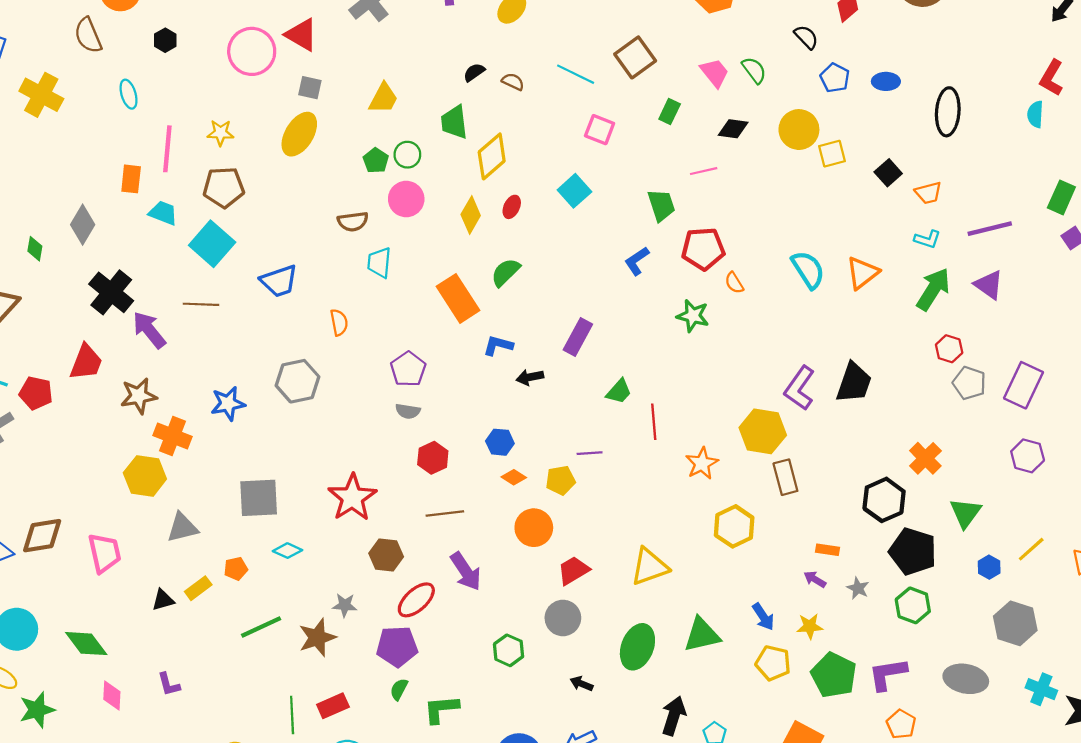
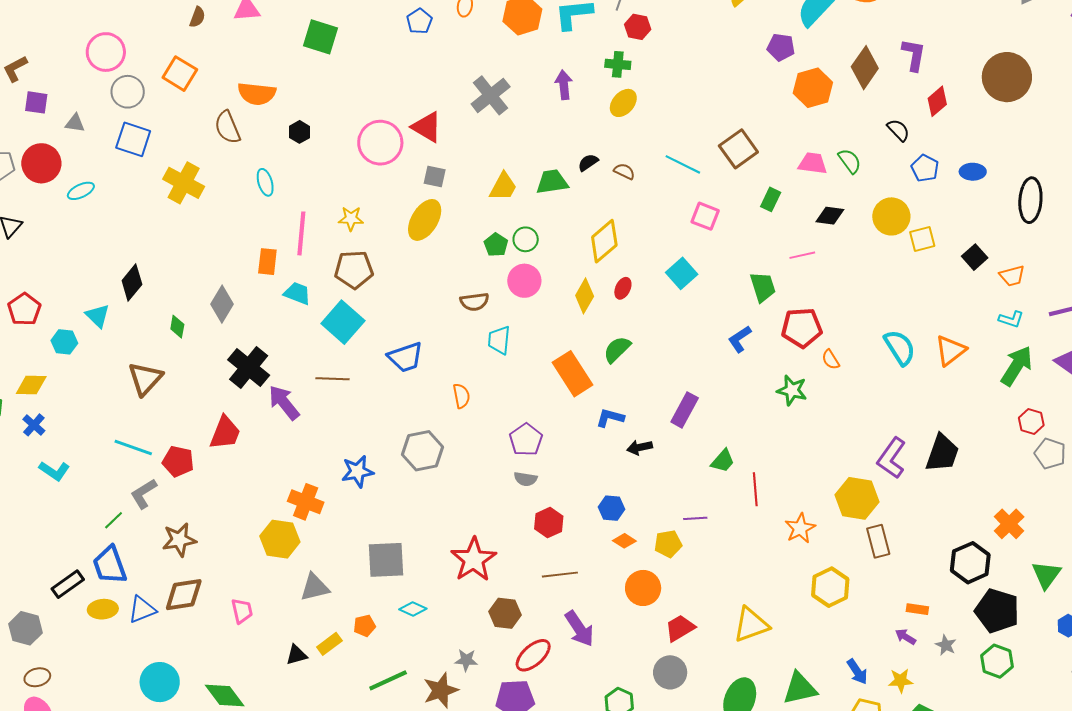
pink trapezoid: (715, 73) -> (813, 163), turned -44
green trapezoid: (454, 122) -> (552, 182), moved, turned 88
brown star: (139, 396) -> (179, 540), moved
pink trapezoid: (105, 553) -> (242, 611), size x0.7

